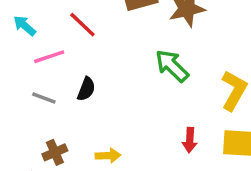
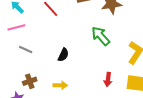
pink line: (49, 57) -> (16, 27), moved
black semicircle: (86, 89) -> (63, 55), moved

